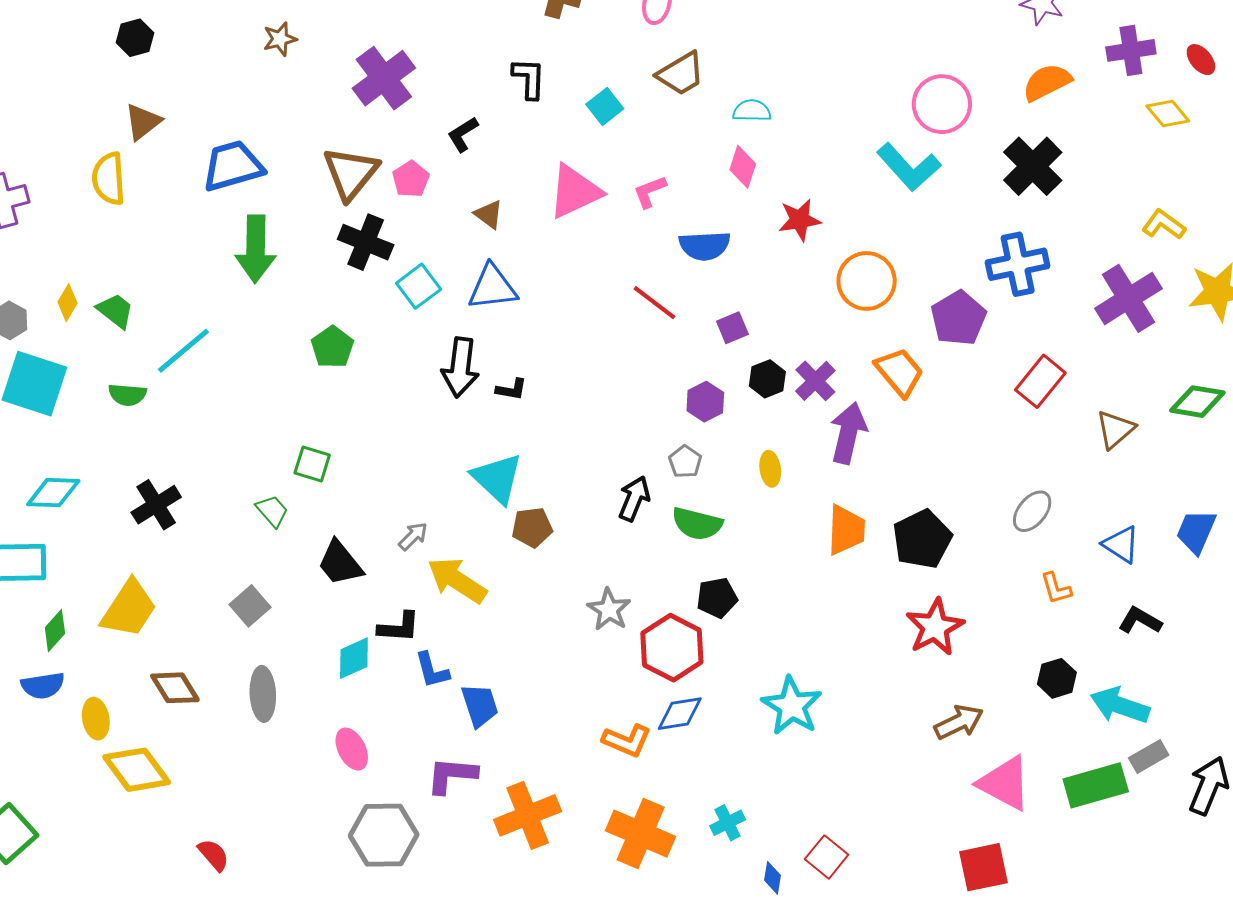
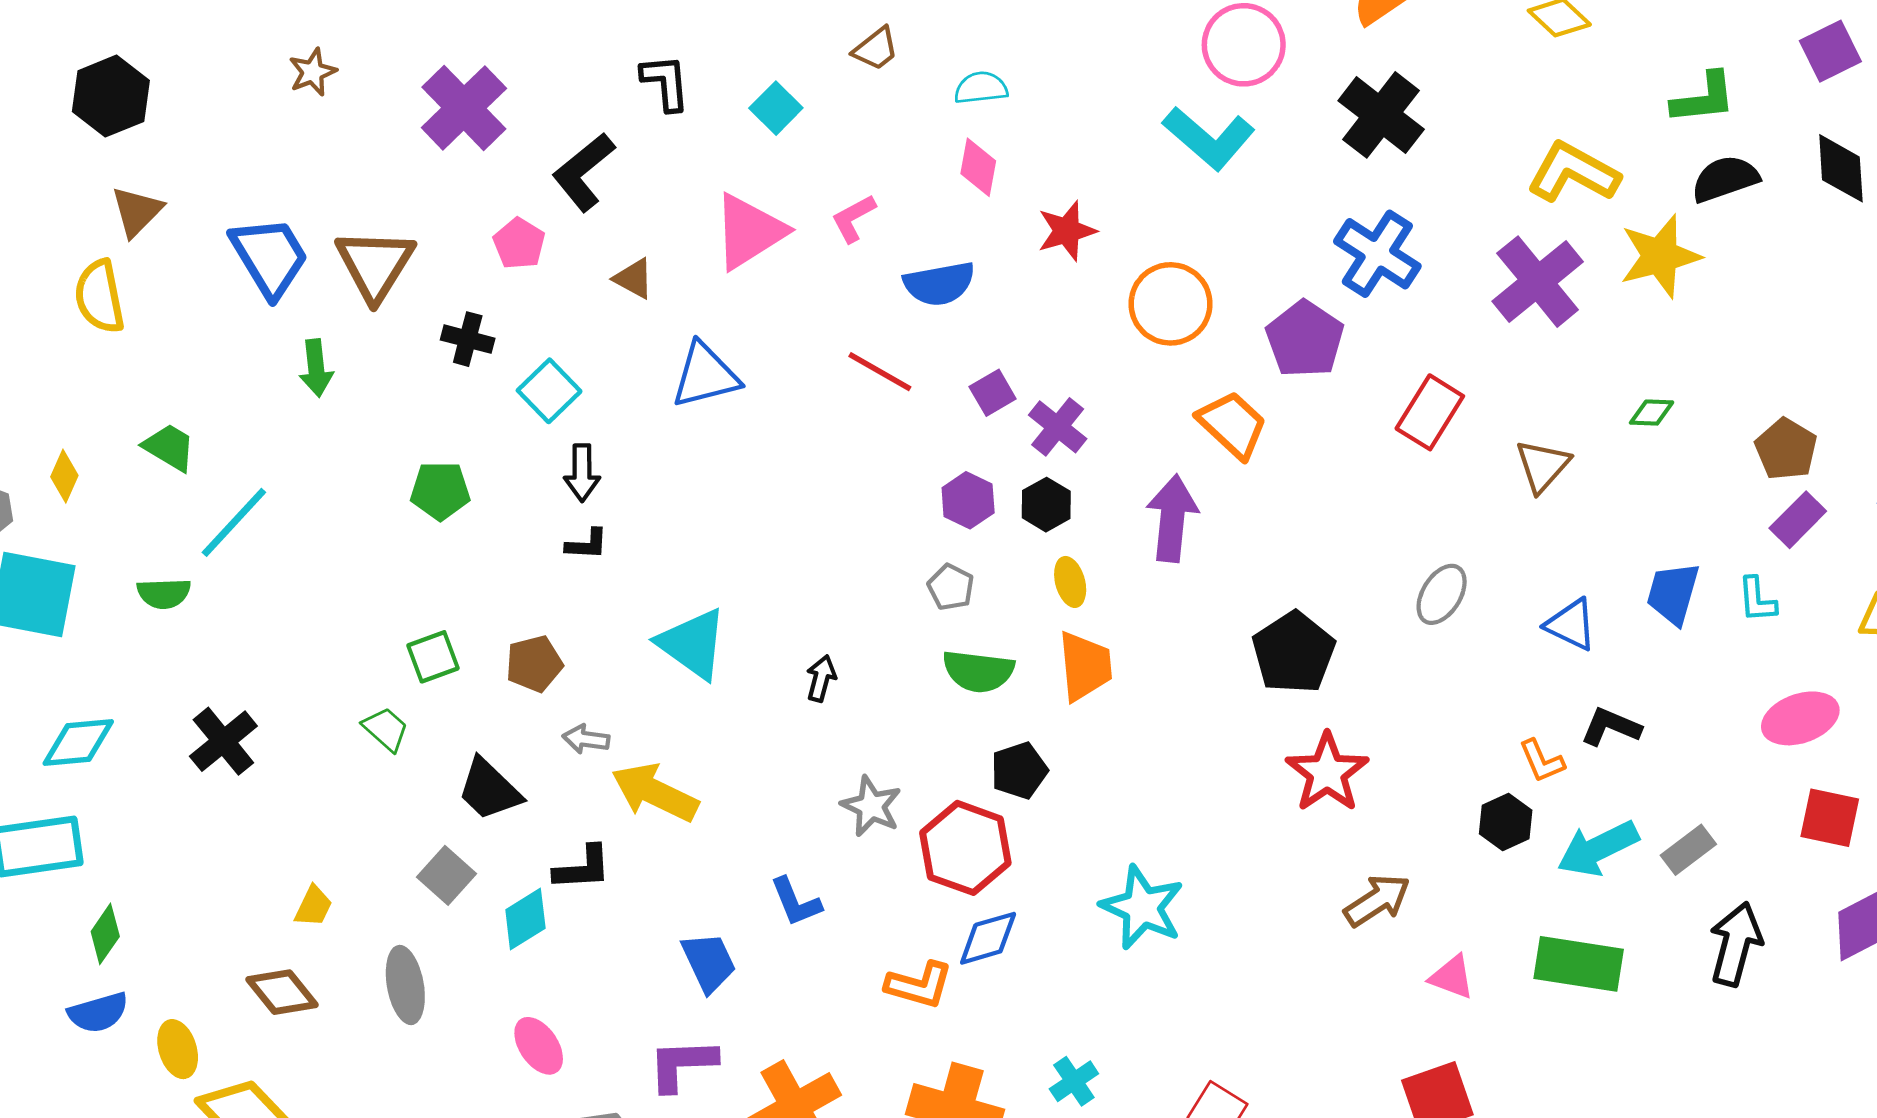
black hexagon: (135, 38) -> (111, 96), size x1.5
brown trapezoid: (681, 74) -> (876, 49), size x0.7
black L-shape: (463, 134) -> (584, 172), size x1.5
blue trapezoid: (233, 166) -> (270, 257), turned 82
brown triangle: (351, 173) -> (375, 265), moved
yellow L-shape: (1164, 224) -> (1573, 173), size x1.5
black cross: (366, 242) -> (468, 339), size x0.7
green arrow: (256, 249) -> (316, 368), size x0.6
blue cross: (1018, 264) -> (1377, 254), turned -38
blue triangle: (493, 287) -> (705, 375), moved
green trapezoid: (115, 311) -> (169, 447), moved
green pentagon: (332, 347) -> (440, 491), turned -30
black arrow: (460, 367) -> (582, 473), moved, size x0.7
black hexagon: (767, 379) -> (1046, 505), moved
purple cross: (815, 381) -> (1058, 427), moved
black L-shape: (511, 389) -> (587, 544), moved
green diamond: (1197, 402) -> (1652, 413), size x0.6
green square: (312, 464) -> (433, 657), turned -30
black arrow: (634, 499) -> (821, 678), moved, size x0.7
brown pentagon: (532, 527) -> (534, 664), moved
orange trapezoid: (846, 530) -> (1085, 666), moved
gray arrow: (413, 536) -> (586, 739), turned -120
orange L-shape: (1056, 588) -> (1542, 761), moved
gray square: (250, 606) -> (447, 875), moved
yellow trapezoid: (129, 609) -> (313, 906), moved, size x0.5
blue L-shape: (432, 670) -> (796, 902), moved
cyan arrow: (1120, 705) -> (1598, 848), turned -38
gray rectangle: (1149, 756) -> (1688, 850), moved
pink triangle: (1005, 783) -> (1452, 977), size x0.6
green rectangle: (1096, 785) -> (1579, 964), turned 32

